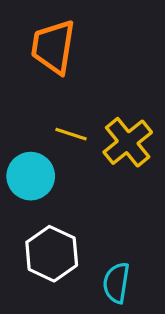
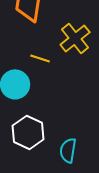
yellow cross: (128, 142) -> (75, 38), moved

